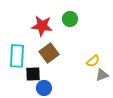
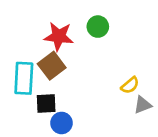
brown square: (49, 53) -> (52, 66), moved

